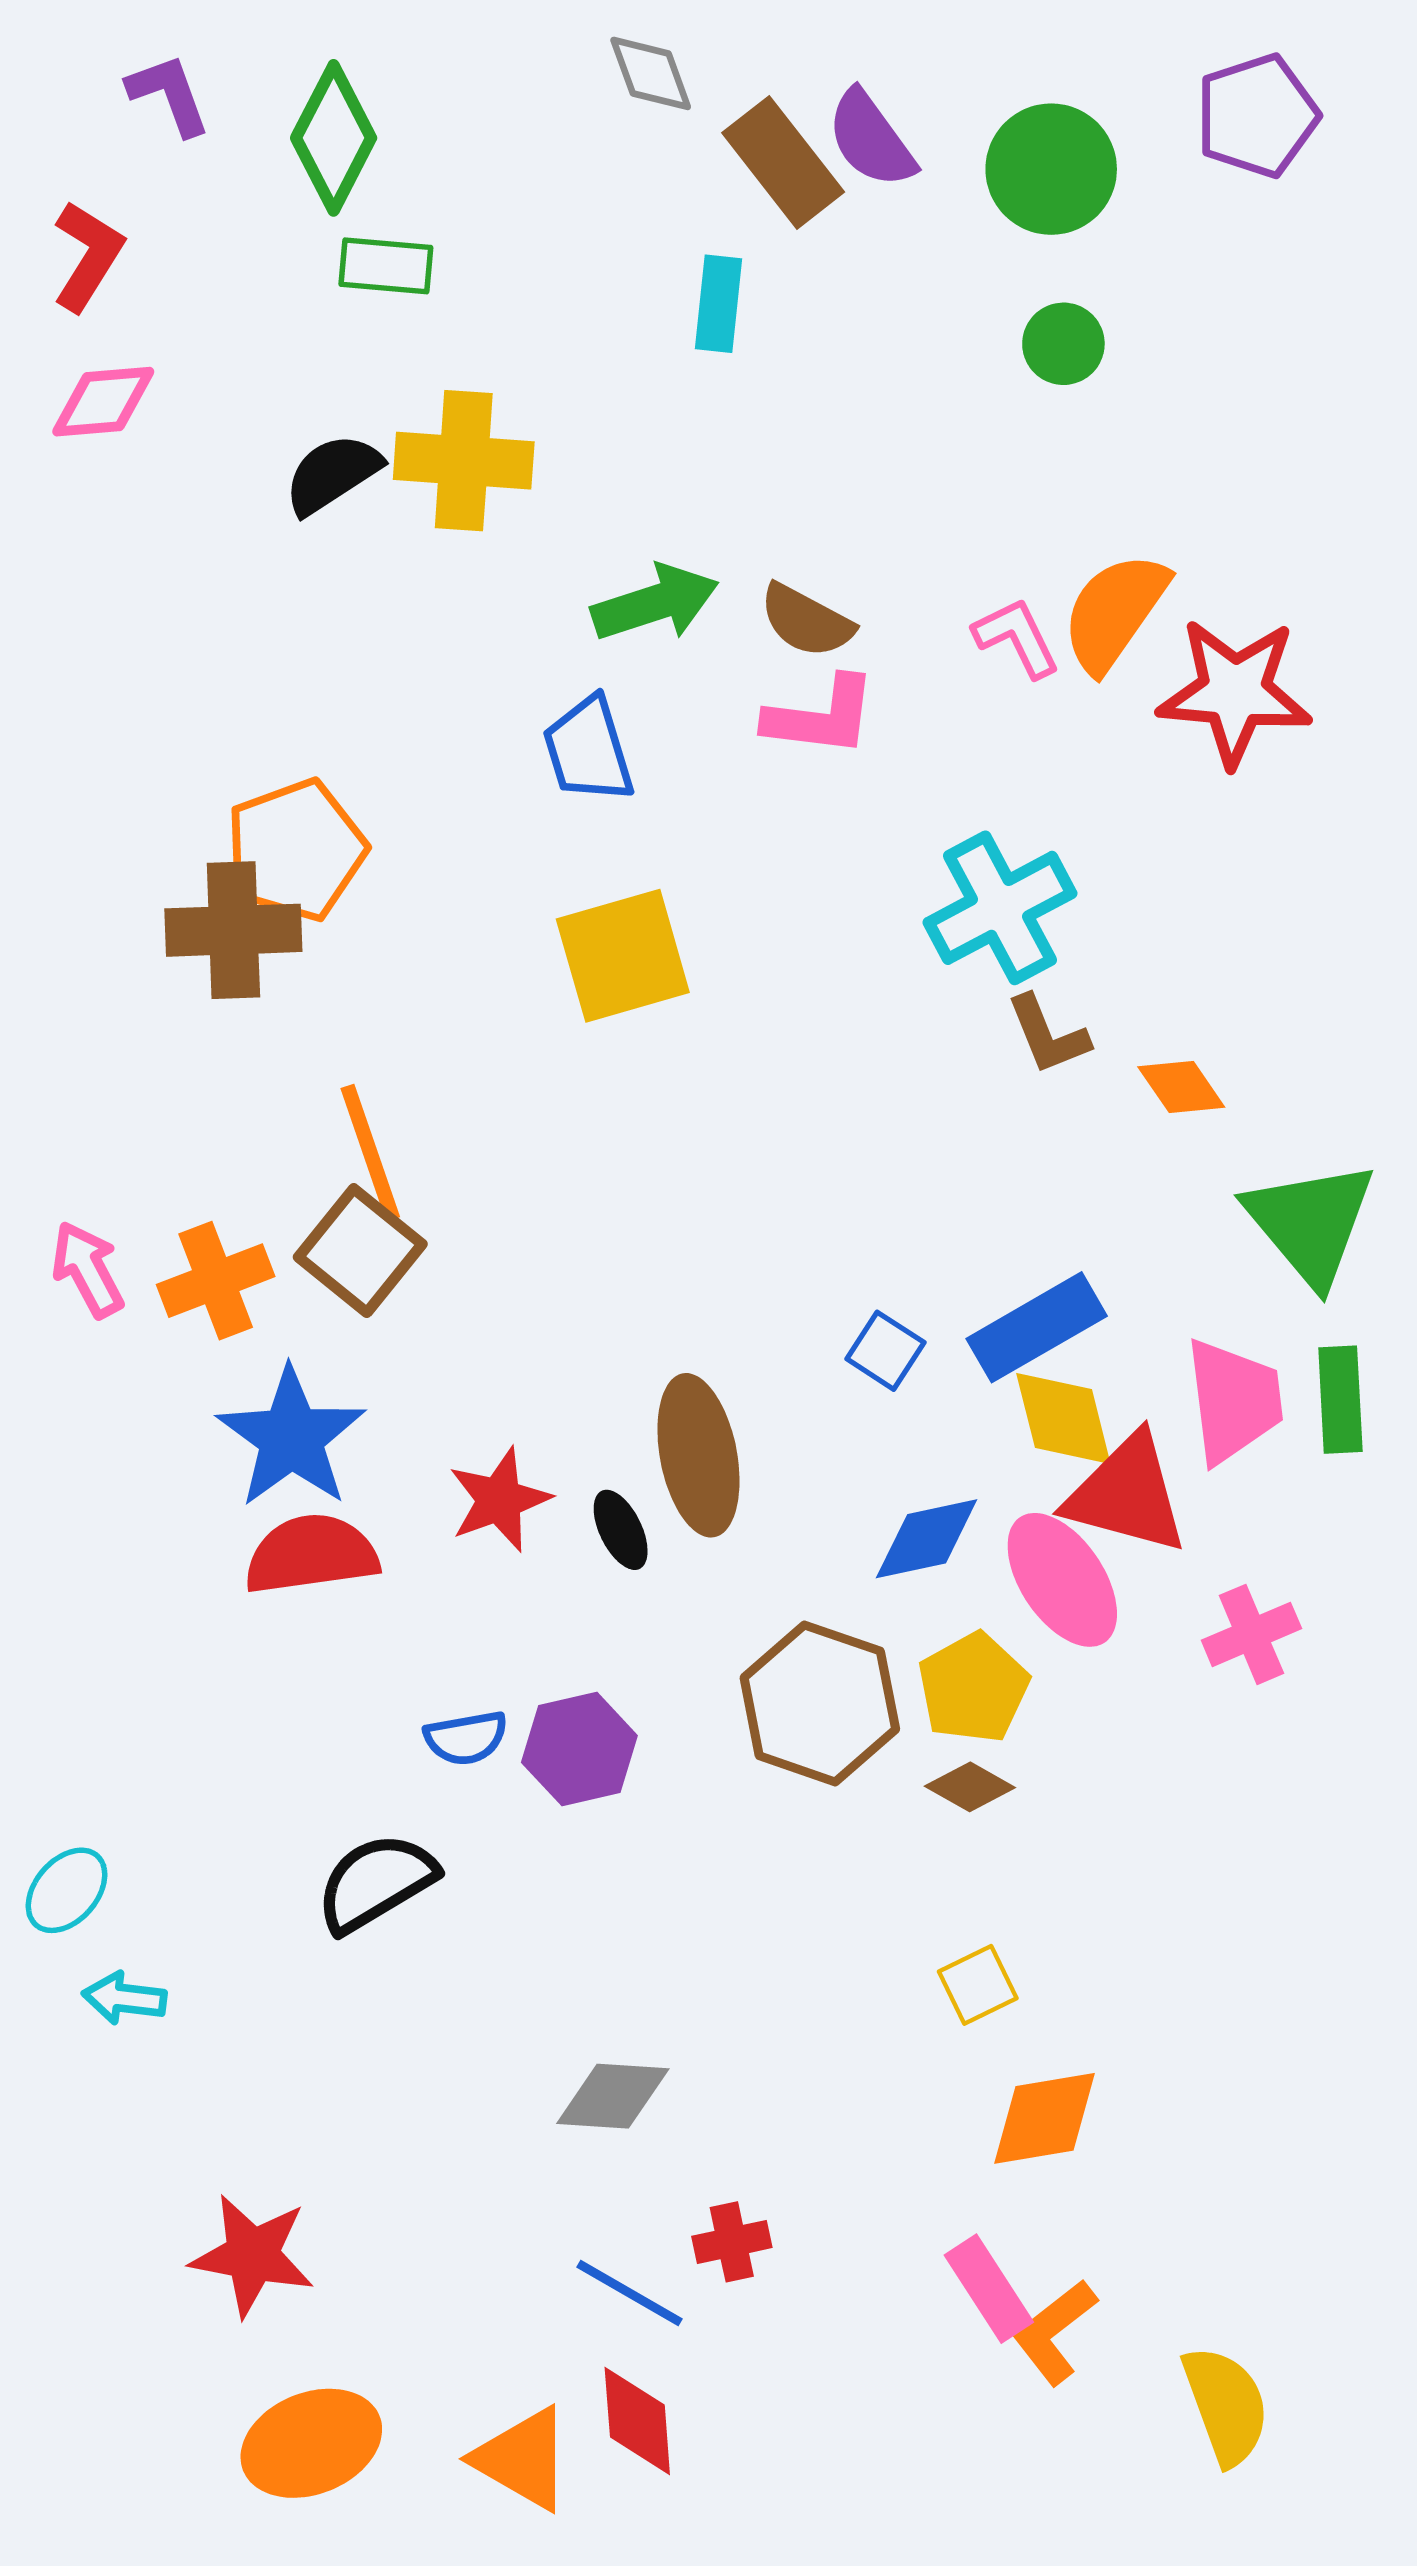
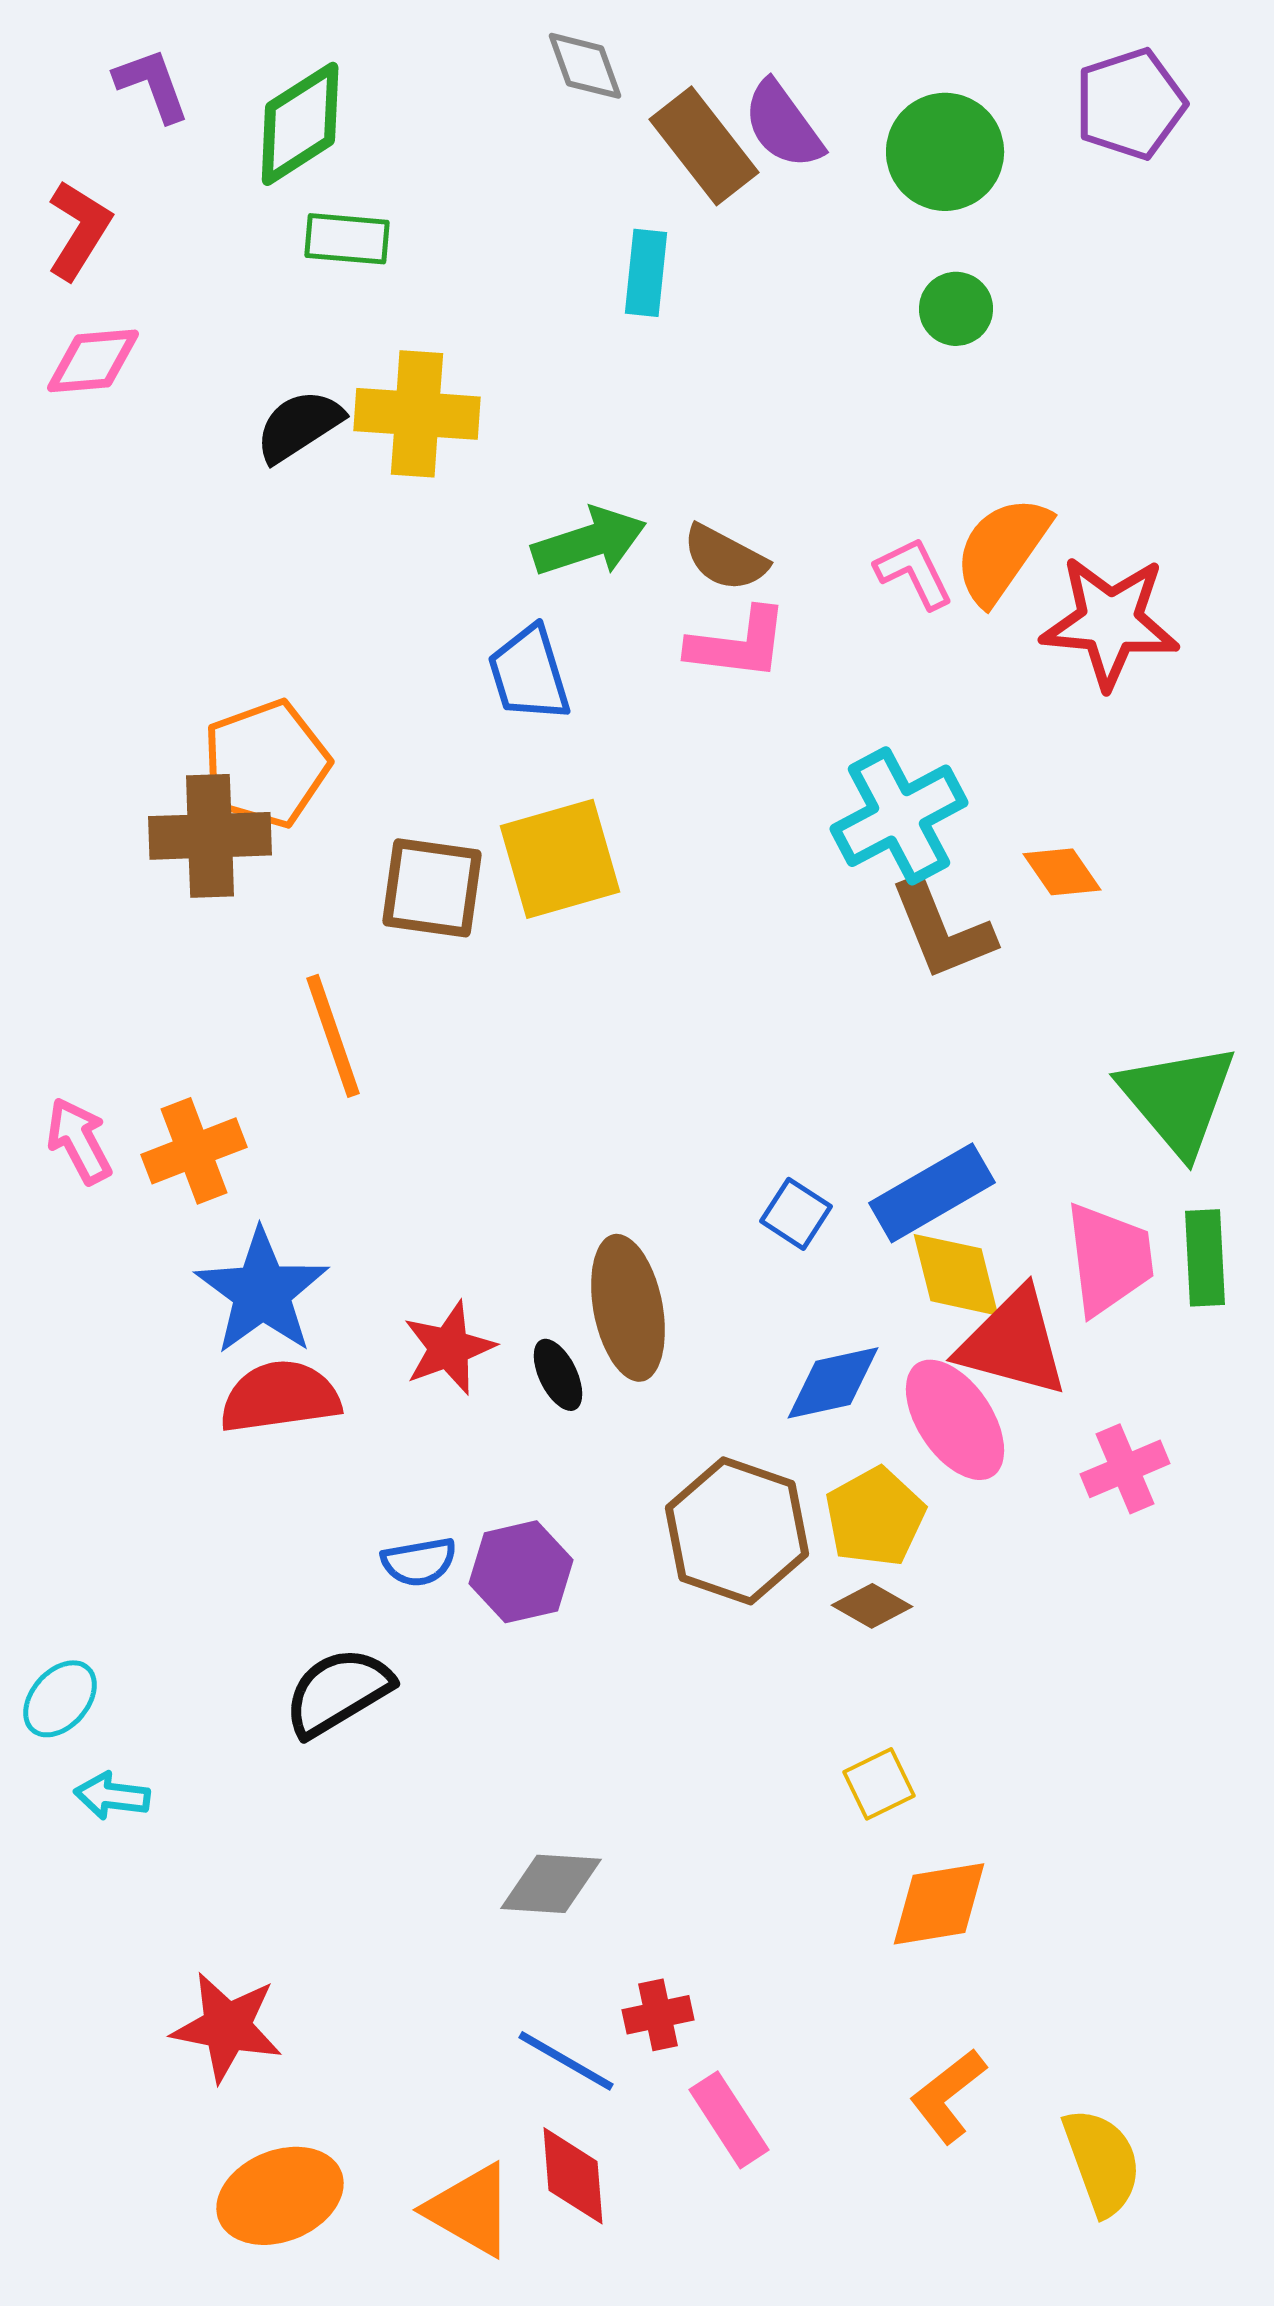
green diamond: (334, 138) -> (300, 124), turned 30
brown L-shape: (1048, 1035) -> (942, 930), size x1.4
orange diamond: (1181, 1087) -> (1062, 872), moved
brown square: (360, 1251) -> (432, 888), moved, turned -31
pink rectangle: (989, 2289) -> (729, 2120), moved

